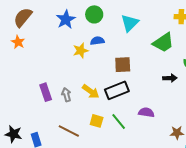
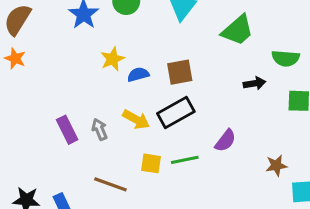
blue semicircle: (97, 41) -> (138, 75), moved
purple semicircle: (146, 112) -> (225, 141), turned 126
green line: (119, 121) -> (185, 160), turned -54

